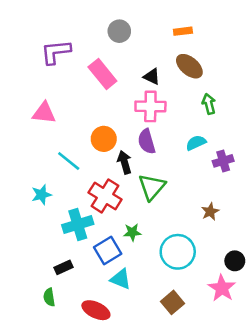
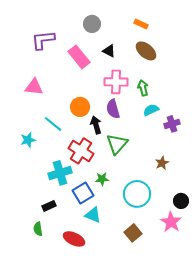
orange rectangle: (183, 31) -> (141, 24), turned 32
black triangle: (152, 77) -> (109, 51), moved
green arrow: (209, 104) -> (143, 88), moved
cyan star: (41, 195) -> (28, 140), moved

